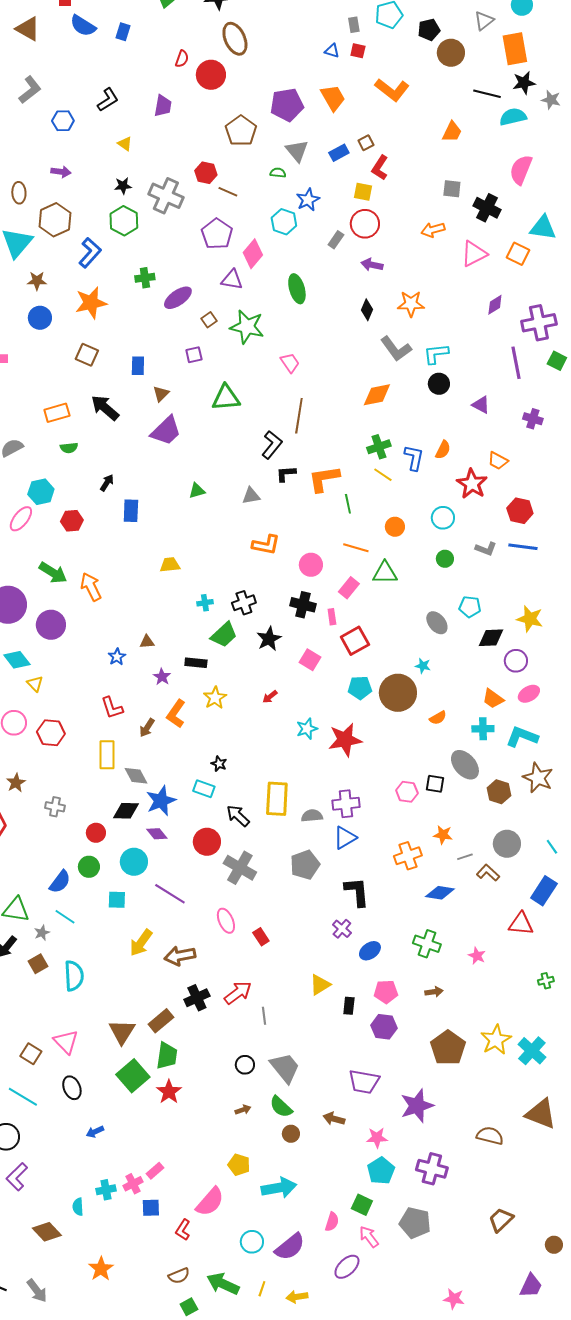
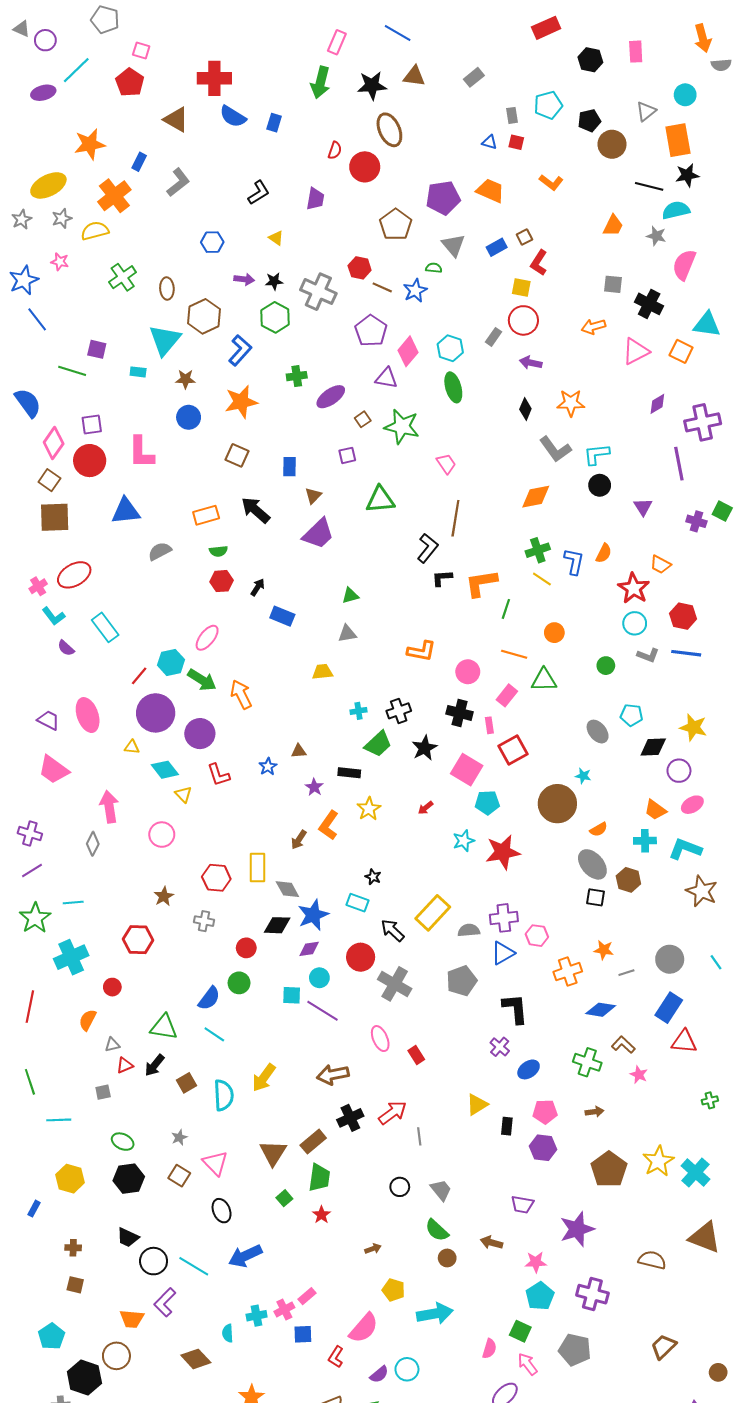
orange L-shape: (392, 90) -> (551, 182), size x0.7
orange trapezoid: (333, 98) -> (490, 191), turned -36
gray star: (551, 100) -> (656, 236), moved
blue hexagon: (63, 121) -> (212, 242), moved
purple arrow: (61, 172) -> (244, 279), moved
blue star: (308, 200) -> (415, 291), moved
cyan hexagon: (284, 222) -> (450, 348), moved
green square: (557, 361) -> (722, 511), moved
purple triangle: (481, 405) -> (643, 507), turned 30
cyan hexagon: (41, 492) -> (171, 662), moved
gray triangle: (251, 496) -> (347, 634), moved
green line: (348, 504) -> (506, 609), turned 30
blue rectangle: (131, 511) -> (282, 616), turned -70
cyan circle: (443, 518) -> (635, 623), moved
pink ellipse: (21, 519) -> (207, 638), moved
red hexagon: (72, 521) -> (222, 581), moved
pink square: (310, 660) -> (467, 770), size x1.4
cyan pentagon: (360, 688) -> (487, 803), moved
red L-shape: (112, 708) -> (218, 775), moved
red hexagon: (51, 733) -> (216, 878), moved
gray ellipse: (465, 765) -> (592, 864), moved
pink hexagon: (407, 792) -> (537, 936), moved
brown hexagon: (499, 792) -> (628, 880), moved
yellow rectangle: (277, 799) -> (433, 913), turned 40
purple diamond: (157, 834) -> (309, 949), turned -60
cyan circle: (134, 862) -> (319, 978), moved, size x0.7
brown L-shape: (488, 873) -> (623, 1045), moved
blue rectangle: (544, 891) -> (669, 1008), moved
cyan square: (117, 900) -> (292, 995), moved
gray star: (42, 933) -> (179, 1137), moved
yellow arrow: (141, 943) -> (264, 1078), moved
gray trapezoid: (285, 1068) -> (441, 1190), size x0.7
green square: (133, 1076) -> (284, 1198), size x0.5
purple trapezoid: (364, 1082) -> (522, 1204), size x0.7
red star: (169, 1092) -> (321, 1215), size x0.7
cyan line: (23, 1097) -> (194, 1266), moved
brown arrow: (243, 1110) -> (373, 1249), moved
blue arrow: (95, 1132) -> (245, 1256), size x1.8
purple semicircle: (290, 1247) -> (379, 1374), moved, size x0.6

